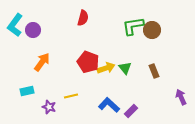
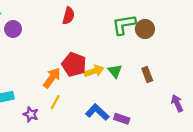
orange arrow: (42, 62) -> (52, 78), moved
yellow line: (71, 96) -> (55, 102), turned -48
purple rectangle: (131, 111) -> (122, 119), turned 64

